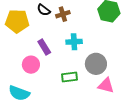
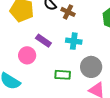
brown cross: (63, 14) -> (68, 12), turned 32
purple rectangle: (44, 47) -> (43, 41), turned -35

